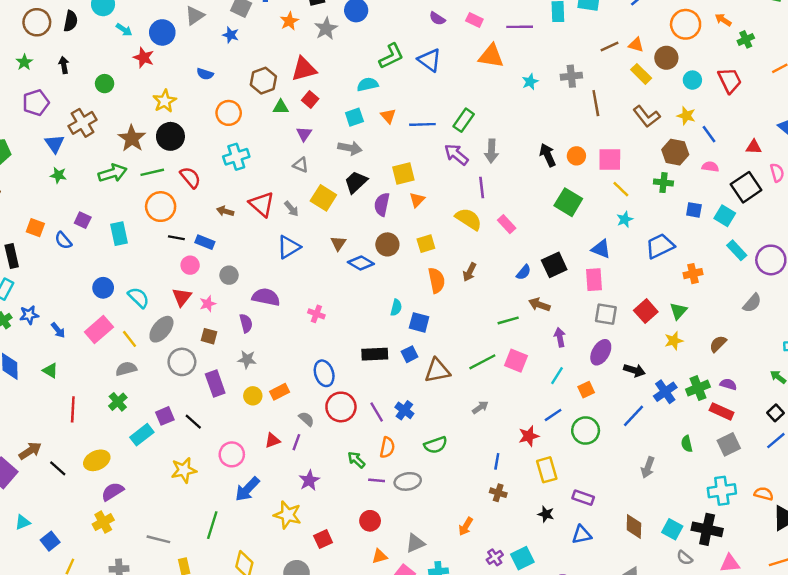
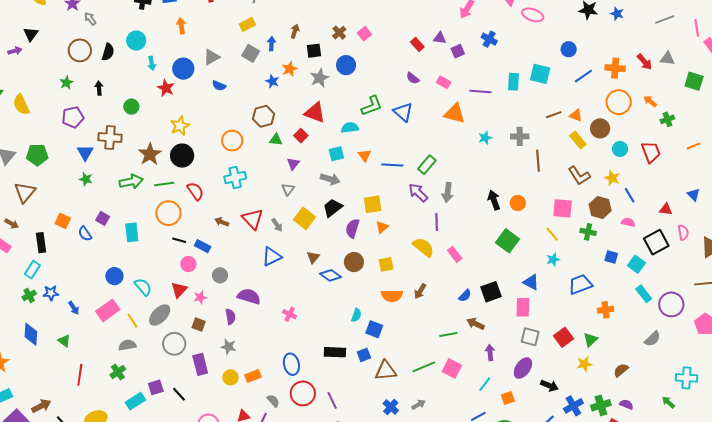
cyan arrow: (124, 30) -> (152, 63), turned 40
blue star: (231, 35) -> (272, 81), moved
red triangle: (304, 69) -> (315, 113), moved, turned 30
blue semicircle: (205, 74) -> (219, 86), moved
brown cross: (83, 123) -> (110, 138), turned 30
pink square: (610, 159) -> (563, 208), moved
gray triangle: (301, 165) -> (288, 189), turned 40
orange semicircle: (437, 280) -> (392, 296), turned 95
blue cross: (404, 410) -> (391, 407), moved

